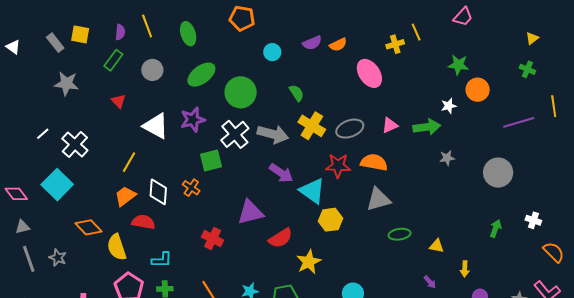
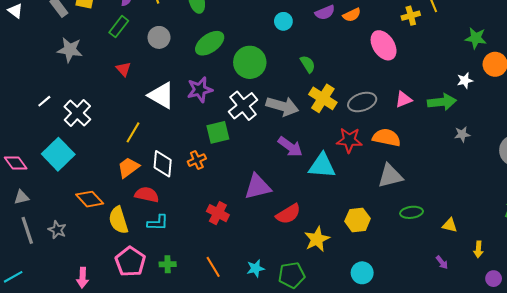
orange cross: (191, 188) -> (197, 160), turned 30
cyan triangle: (312, 191) -> (322, 166), turned -32
yellow hexagon: (330, 220) -> (358, 220), moved
cyan L-shape: (162, 260) -> (158, 223), moved

